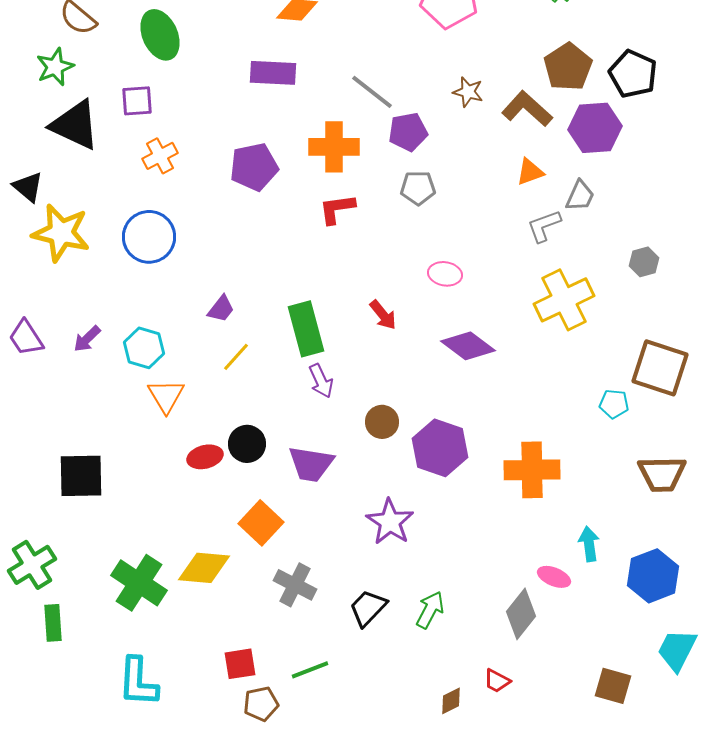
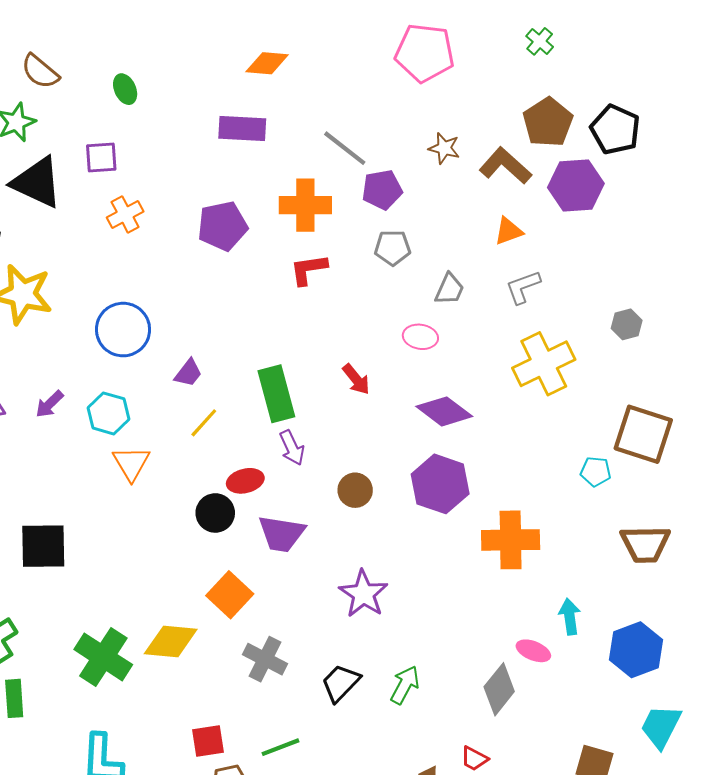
green ellipse: (160, 35) -> (125, 89), size x0.6
gray trapezoid: (580, 196) -> (449, 289), moved
blue circle: (149, 237) -> (123, 330), moved
purple hexagon: (440, 448) -> (440, 484), moved
red ellipse: (205, 457) -> (245, 481), moved

